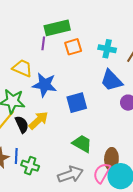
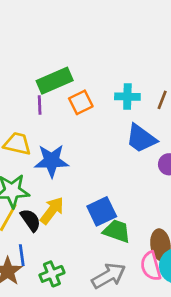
blue square: (77, 103) -> (102, 211), moved
blue line: (16, 156) -> (22, 255), moved
green cross: (30, 166) -> (52, 274), turned -30
pink semicircle: (102, 173) -> (151, 266), turned -35

